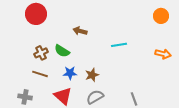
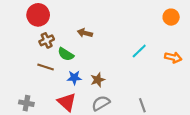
cyan line: (119, 45) -> (139, 51), moved, turned -35
brown cross: (41, 53) -> (47, 40), moved
brown line: (40, 74) -> (46, 67), moved

